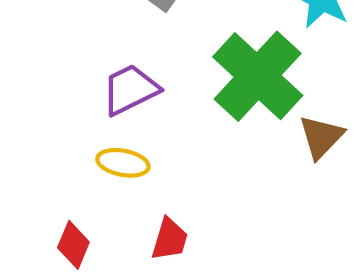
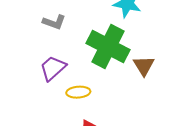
yellow ellipse: (123, 163) -> (78, 92), moved

